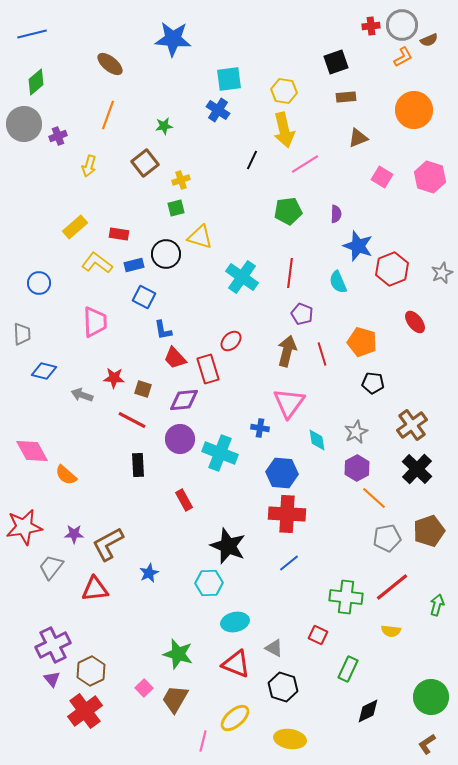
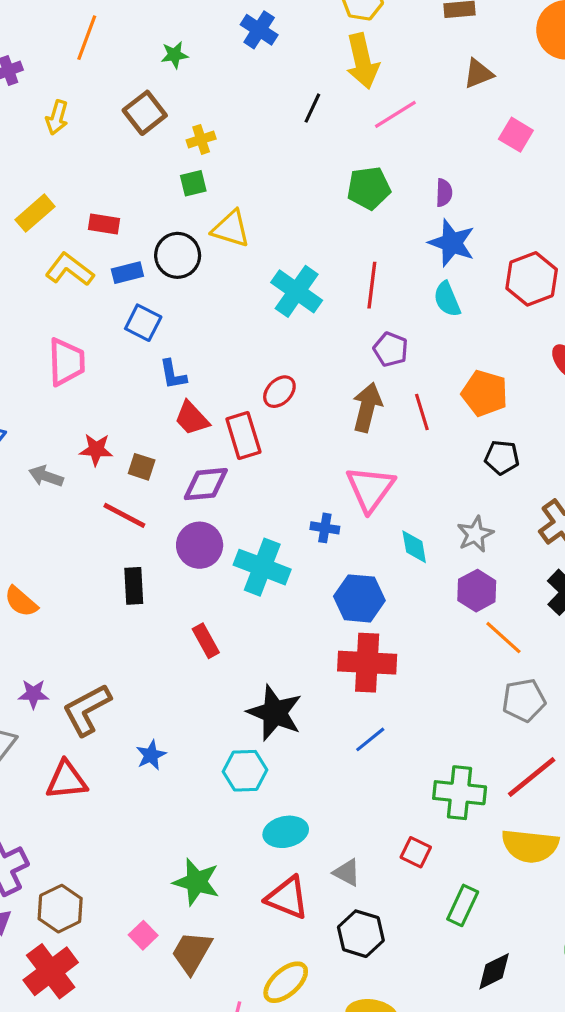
blue star: (358, 246) -> (452, 243), moved
yellow semicircle: (391, 631) -> (530, 846), size x1.8

